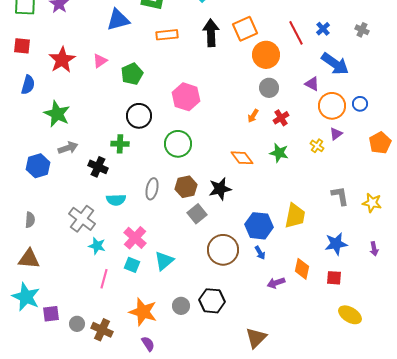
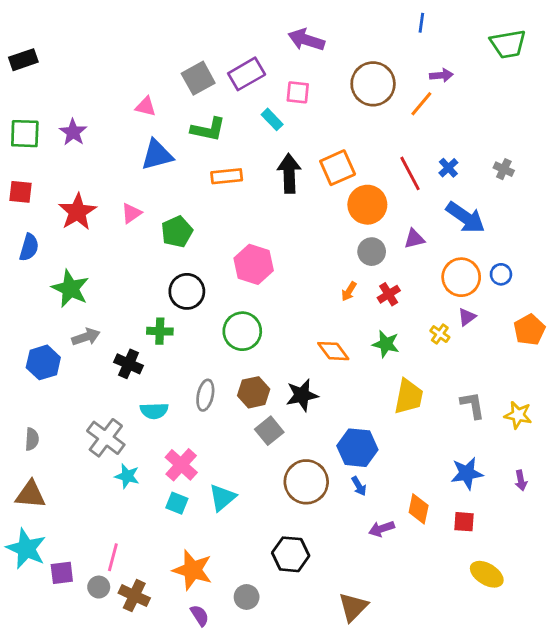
purple triangle: (312, 84) -> (414, 239), moved, turned -42
yellow trapezoid: (295, 216) -> (409, 397), moved
pink line: (104, 279) -> (113, 557), moved
gray circle: (181, 306) -> (247, 597), moved

